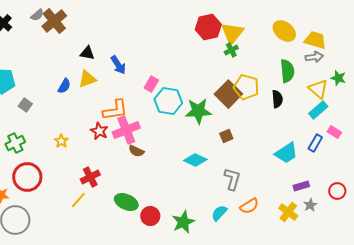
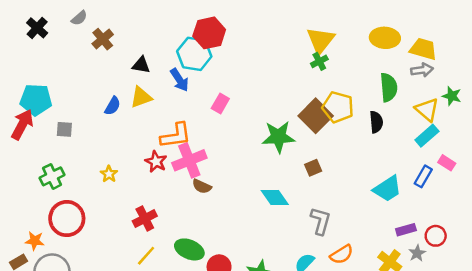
brown cross: (54, 21) -> (103, 39), moved, size x0.7
red hexagon: (208, 27) -> (209, 33), moved
yellow ellipse: (284, 31) -> (385, 38), turned -35
cyan hexagon: (168, 101) -> (194, 54), moved
gray square: (25, 105) -> (64, 129), turned -32
cyan diamond: (195, 160) -> (275, 197), turned 30
red circle: (337, 191) -> (436, 236), moved
yellow line: (78, 200) -> (146, 256), moved

